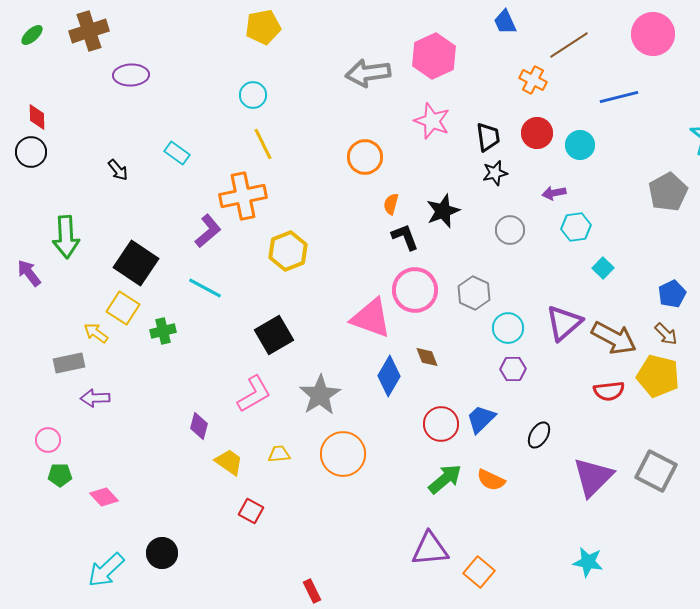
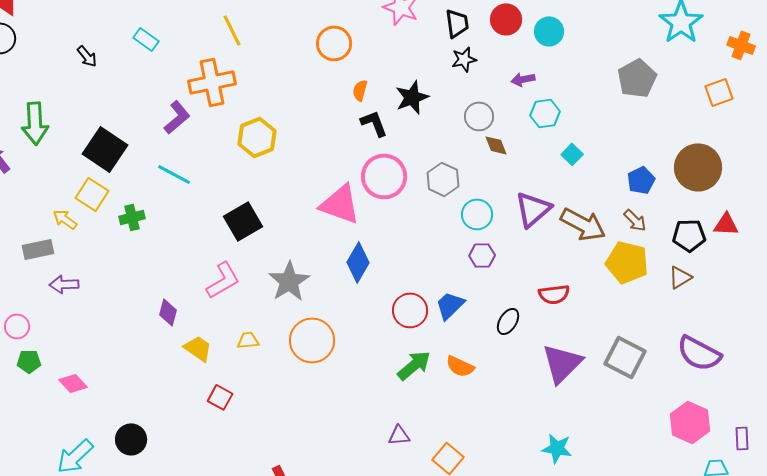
brown diamond: (427, 357) -> (496, 145), moved
red semicircle: (609, 391) -> (554, 294), moved
purple triangle: (430, 549) -> (399, 435), size x0.6

